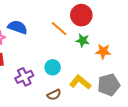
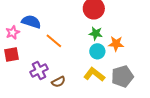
orange line: (59, 29) -> (54, 41), moved
cyan circle: (53, 67) -> (97, 51), moved
brown semicircle: (54, 95) -> (58, 82), moved

